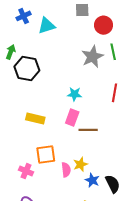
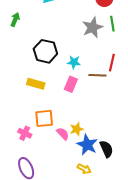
black hexagon: (27, 69) -> (45, 51), moved
brown line: (88, 130) -> (97, 75), moved
pink semicircle: (66, 170) -> (63, 134), turned -40
blue star: (92, 180) -> (87, 145), size x1.5

